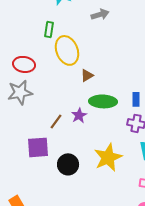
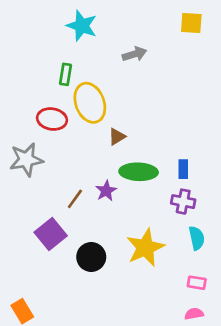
red ellipse: (24, 64) -> (52, 119), moved
purple square: (38, 147) -> (51, 234), turned -35

